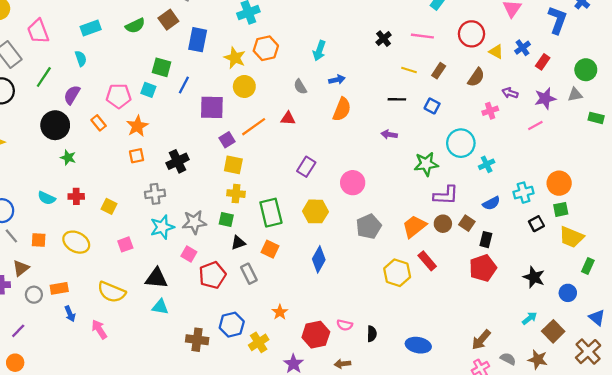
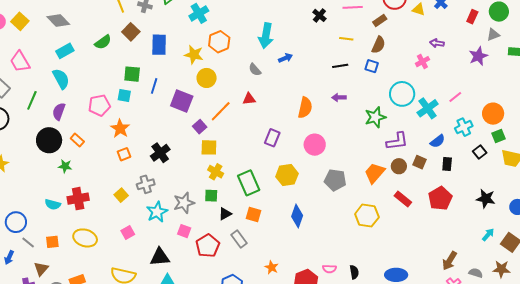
cyan arrow: (319, 51) -> (266, 36), size x1.4
cyan semicircle: (81, 59) -> (61, 79), size x1.5
red rectangle: (543, 62) -> (472, 17), moved
brown rectangle: (439, 71) -> (380, 20), moved, turned 32
brown semicircle: (476, 77) -> (379, 45), moved
purple star: (545, 98) -> (478, 56), moved
purple square: (212, 107) -> (182, 101), turned 30
orange semicircle: (342, 109) -> (305, 108), moved
orange rectangle: (99, 123) -> (77, 140), moved
pink line: (535, 126) -> (455, 97), moved
cyan cross: (487, 164) -> (428, 108), size x1.5
yellow cross: (236, 194) -> (216, 172), turned 35
red cross: (76, 196) -> (78, 199), size x1.5
yellow square: (109, 206) -> (121, 195), moved, turned 32
gray pentagon: (369, 226) -> (335, 180), turned -30
black rectangle: (486, 240) -> (447, 164), moved
red rectangle: (427, 261) -> (403, 199), moved

